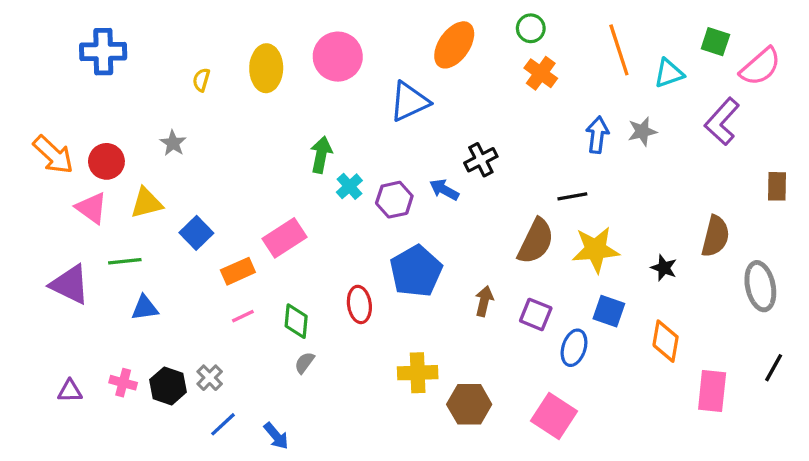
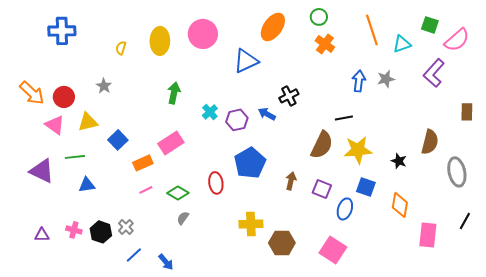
green arrow: (321, 155) -> (174, 93), moved
green diamond: (296, 321) -> (178, 193), turned -65

